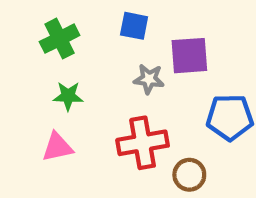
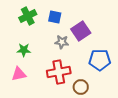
green cross: (60, 39) -> (28, 16), moved
purple square: (189, 56) -> (81, 31), turned -30

